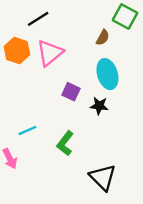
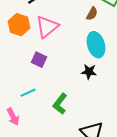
purple square: (71, 92) -> (39, 60), moved

